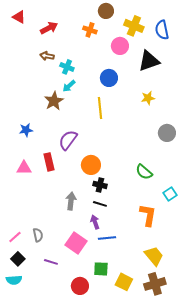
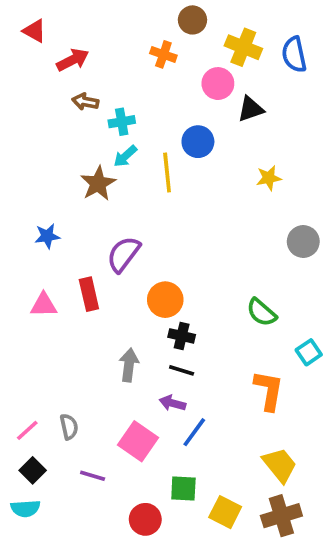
red arrow: (49, 28) -> (73, 60), moved
black triangle: (149, 61) -> (251, 109), moved, size x0.7
cyan cross: (67, 67) -> (122, 122), turned -32
yellow line: (100, 108) -> (167, 173), moved
purple arrow: (95, 222) -> (173, 403), turned -56
blue line: (107, 238) -> (194, 432), turned -48

